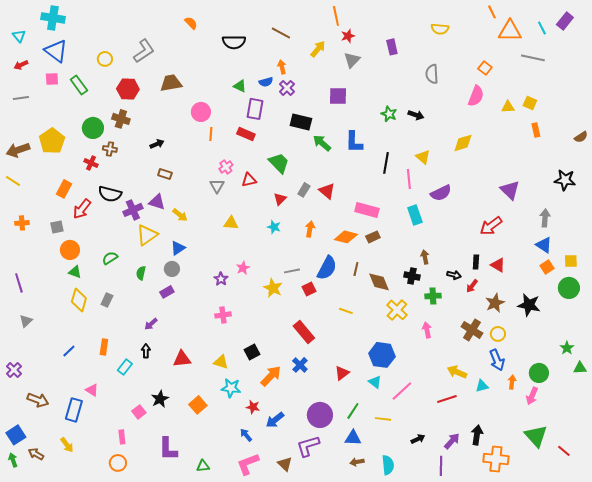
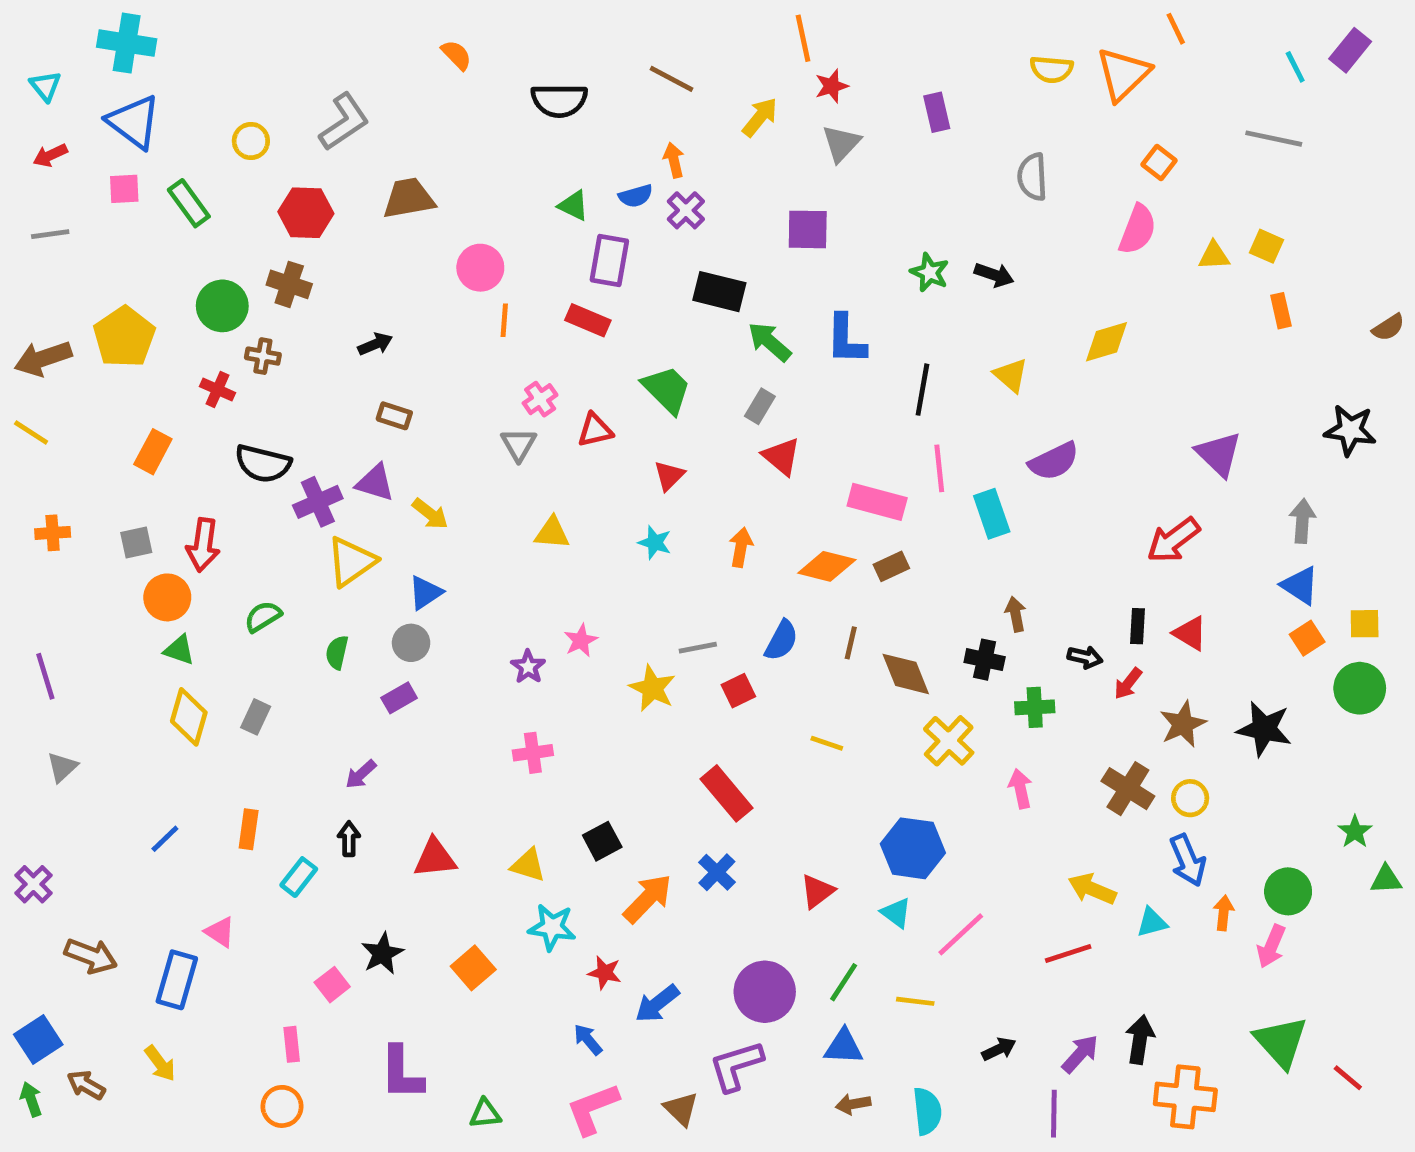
orange triangle: (510, 31) -> (1123, 74), moved, turned -45
pink line: (409, 179) -> (939, 468), moved
gray rectangle: (304, 190) -> (760, 406), moved
red arrow: (82, 209) -> (203, 545), moved, turned -30
blue semicircle: (327, 268) -> (781, 640), size x0.7

